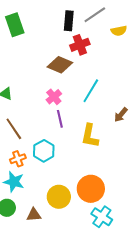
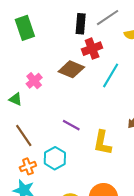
cyan line: (91, 91) -> (111, 75), moved
pink cross: (54, 97) -> (34, 81), moved
purple line: (60, 119) -> (71, 125), turned -48

